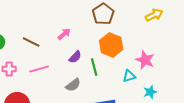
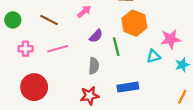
pink star: (145, 60) -> (171, 39), turned -30
gray semicircle: (73, 85) -> (94, 66), turned -49
cyan star: (150, 92) -> (182, 65), moved

